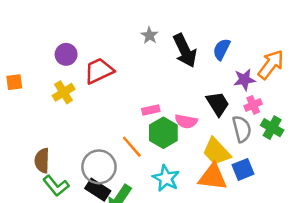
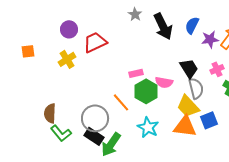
purple star: (244, 80) -> (210, 39), moved
gray semicircle: (242, 129) -> (196, 88), moved

